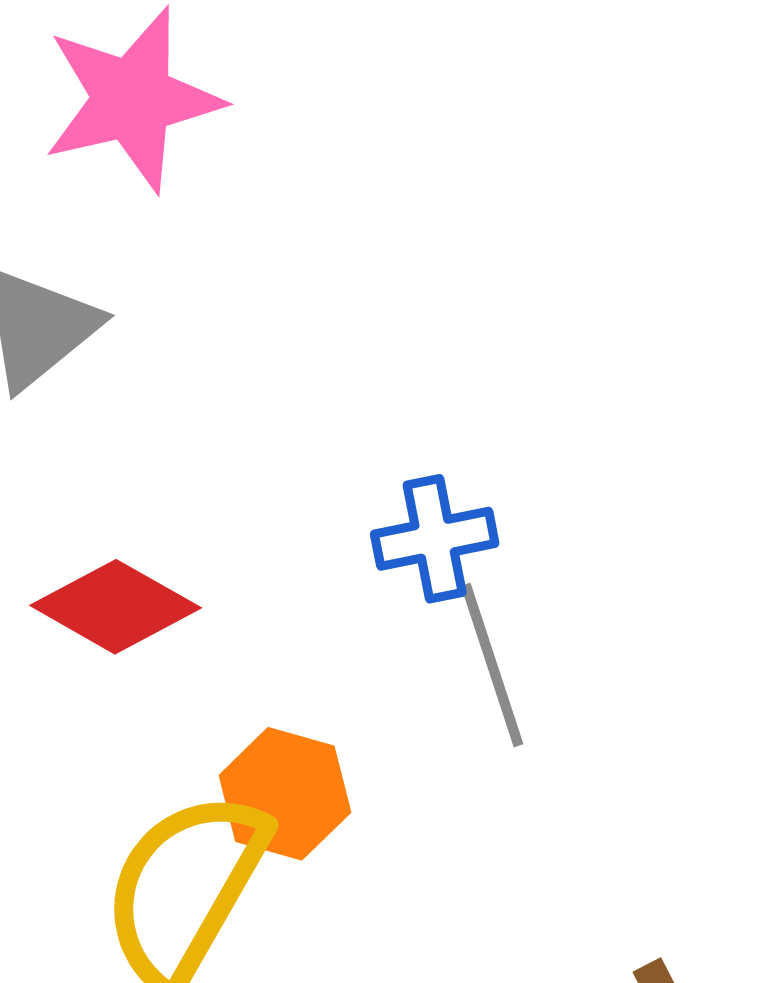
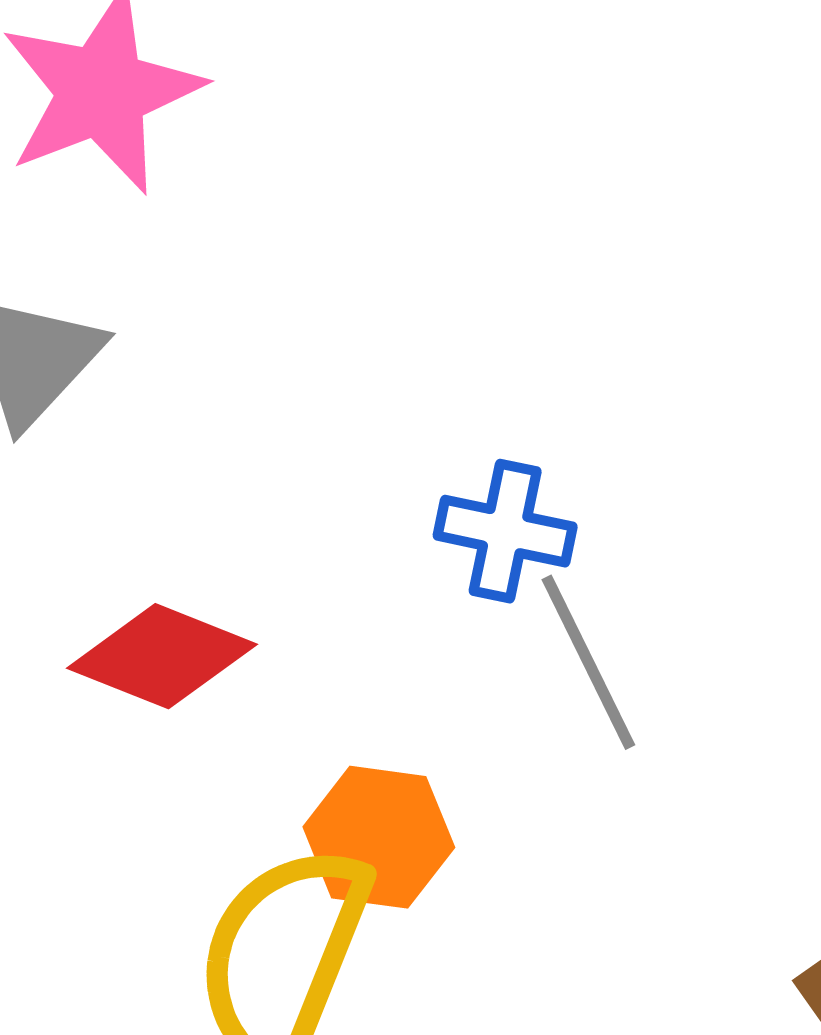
blue cross: (435, 539) -> (505, 531), turned 31

